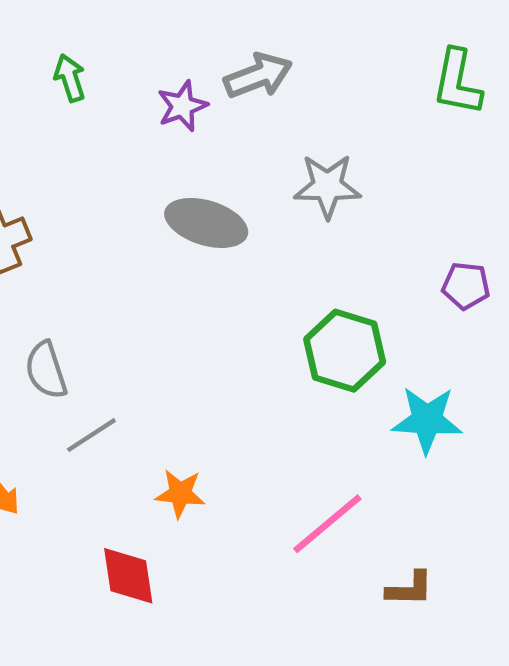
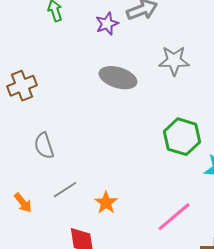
gray line: (91, 435) -> (65, 190), moved
orange star: (180, 493) -> (106, 203), turned 30

